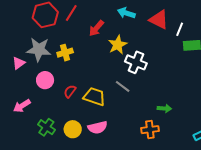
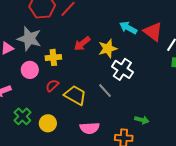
cyan arrow: (126, 13) -> (128, 28), moved
red arrow: (96, 28) -> (82, 44), moved
yellow cross: (65, 53) -> (53, 57), moved
pink semicircle: (98, 127) -> (90, 128), moved

